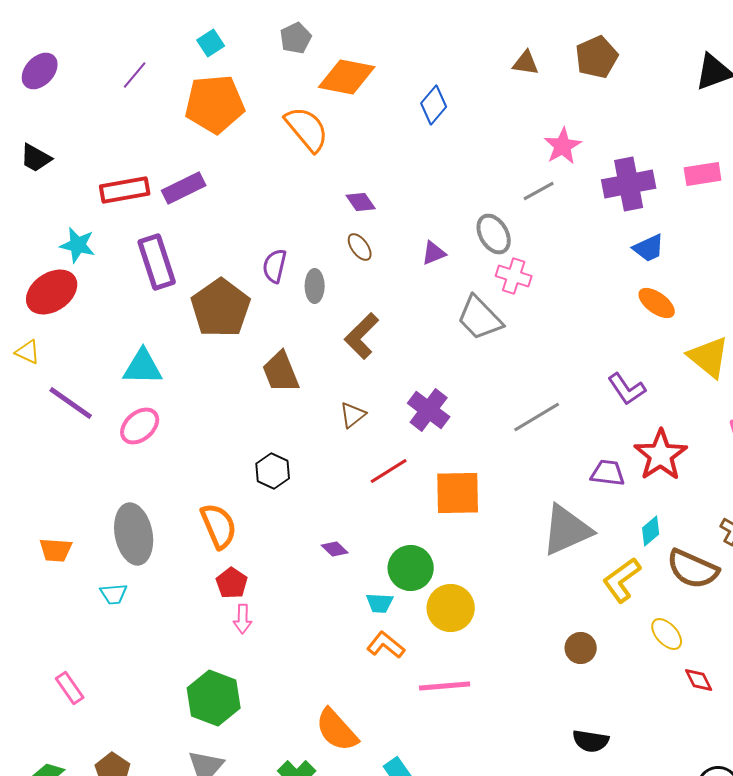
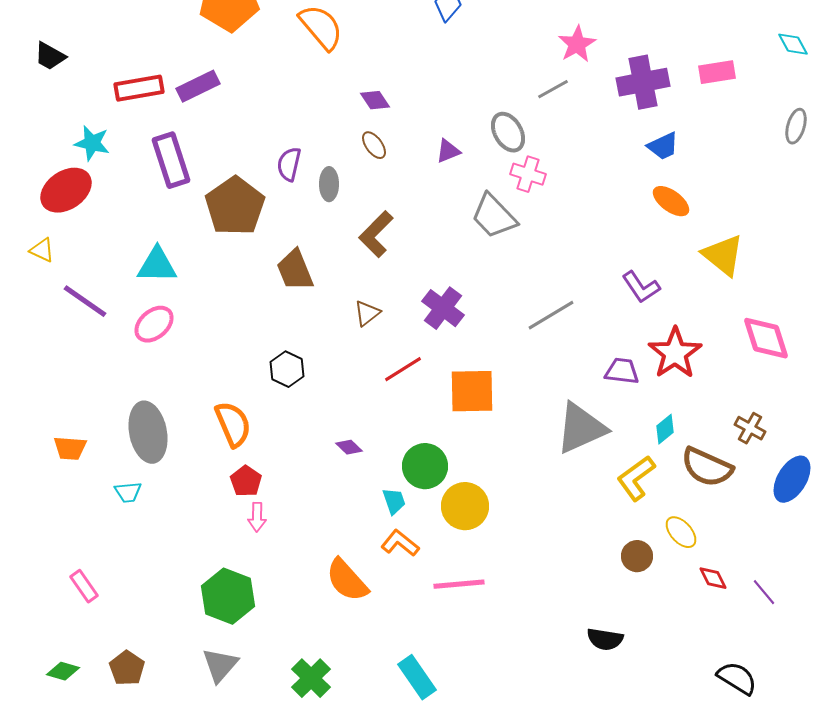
cyan trapezoid: (380, 603) -> (394, 501), turned -112
brown circle: (581, 648) -> (637, 556), moved
orange semicircle: (337, 730) -> (347, 580), moved

